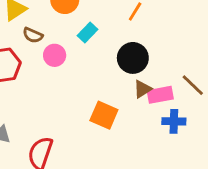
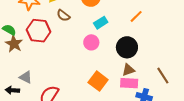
pink circle: (55, 55) -> (91, 42), moved
pink rectangle: (160, 95) -> (129, 83), moved

